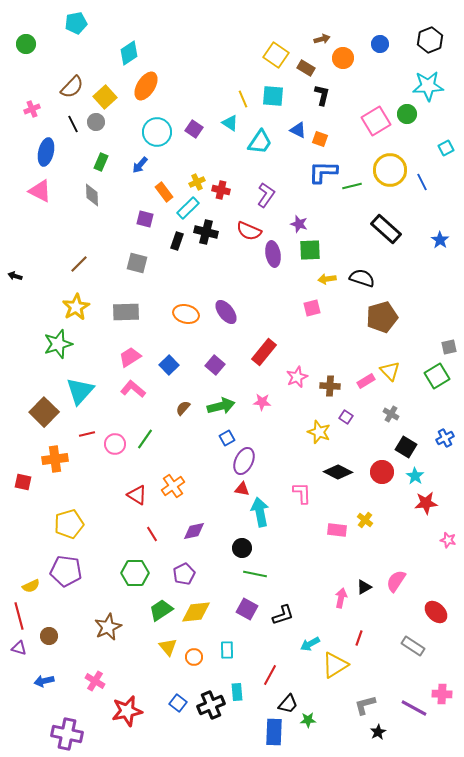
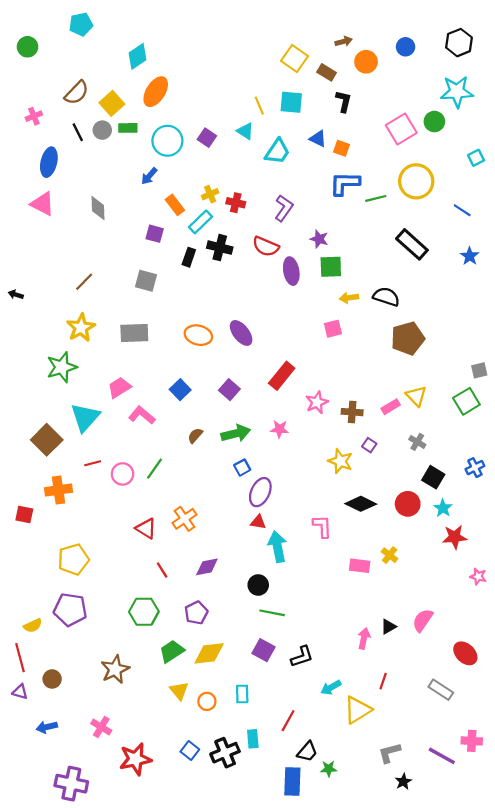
green rectangle: (101, 162) -> (128, 128), moved, turned 66
blue line: (422, 182) -> (462, 210), moved, turned -30
pink trapezoid: (130, 357) -> (119, 387), moved

